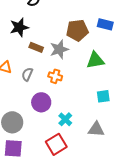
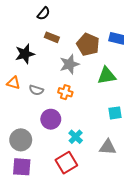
black star: (19, 27) -> (25, 54), moved
brown pentagon: (77, 30) -> (88, 45), turned 30
brown rectangle: (36, 47) -> (52, 37), moved
gray semicircle: (27, 74) -> (36, 90), turned -96

